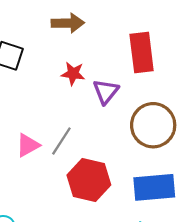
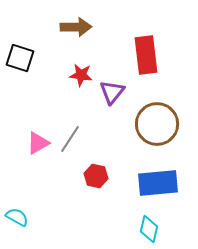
red hexagon: (89, 180) -> (96, 176), size x0.6

